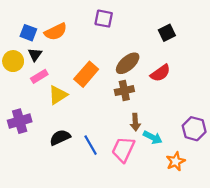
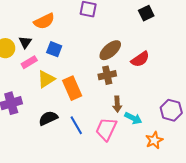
blue square: (28, 33) -> (54, 49), moved
black square: (167, 33) -> (146, 13), moved
orange rectangle: (86, 74) -> (72, 88), moved, turned -65

